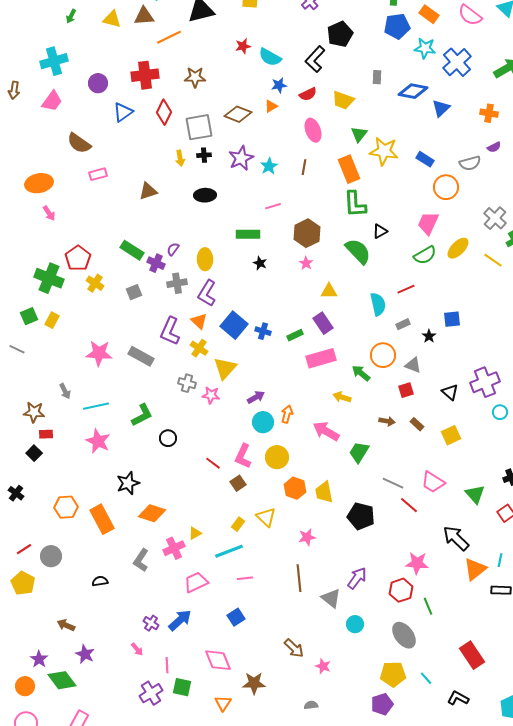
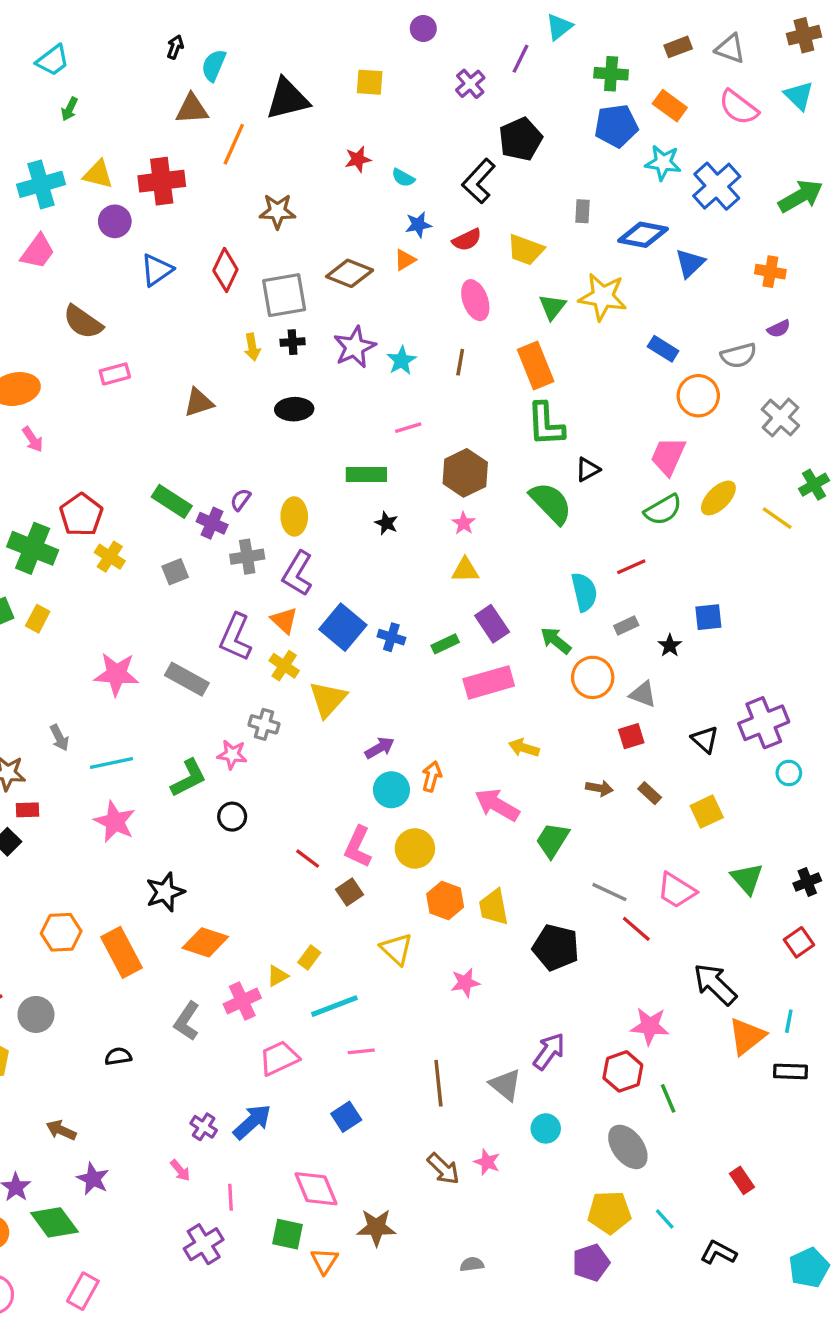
yellow triangle: (112, 19) -> (98, 174), moved
orange line: (169, 37) -> (234, 144), turned -40
cyan semicircle: (270, 57) -> (403, 178), size x0.6
red cross: (145, 75) -> (162, 181), moved
yellow star: (384, 151) -> (603, 297), moved
gray cross: (495, 218) -> (780, 418), moved
yellow triangle: (329, 291) -> (465, 570), moved
green arrow: (361, 373) -> (556, 641), moved
pink star: (211, 395) -> (232, 755), moved
green triangle: (475, 494) -> (747, 879), moved
yellow rectangle: (238, 524) -> (309, 957), moved
brown line: (299, 578) -> (438, 1083), moved
red rectangle: (472, 655) -> (742, 1180), size x0.6
pink star: (323, 666) -> (487, 1162), moved
green square: (182, 687) -> (287, 1234), moved

